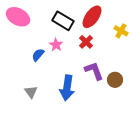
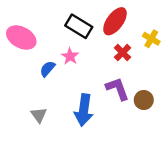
pink ellipse: (18, 17) -> (21, 38), moved
red cross: (86, 42) -> (122, 52), moved

